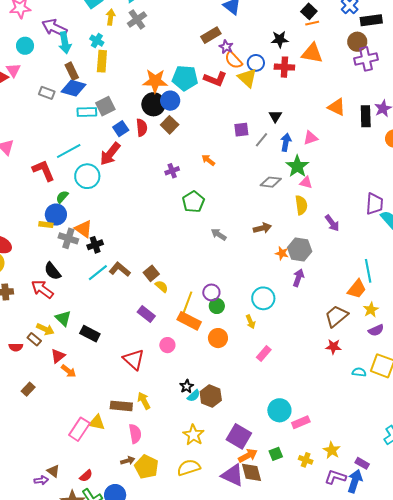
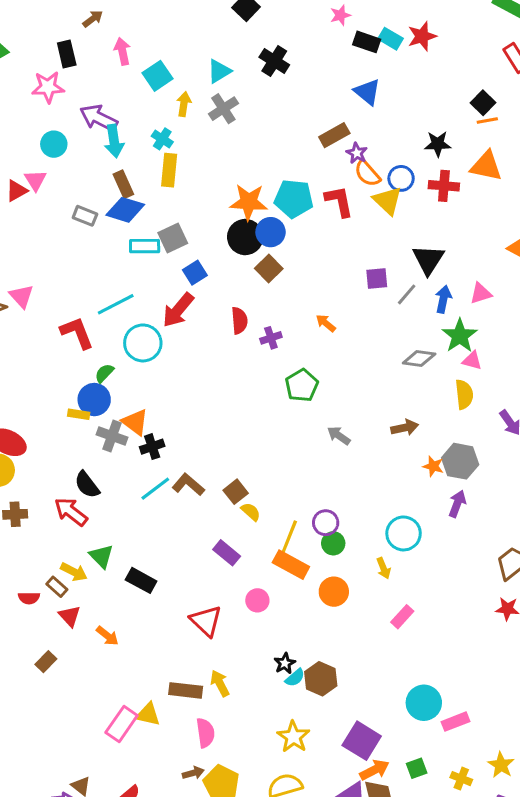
red L-shape: (215, 79) -> (339, 201), turned -125
black triangle: (275, 116) -> (428, 260), size x1.6
red semicircle: (142, 128) -> (239, 321), moved
red triangle: (58, 356) -> (70, 616), moved, turned -35

